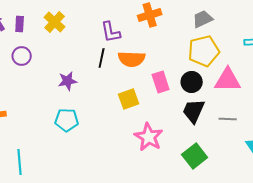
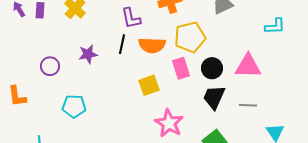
yellow pentagon: (204, 51) -> (190, 37), moved
purple circle: (22, 56) -> (50, 66), moved
purple star: (68, 81) -> (88, 54), moved
cyan pentagon: (67, 120) -> (74, 106), moved

